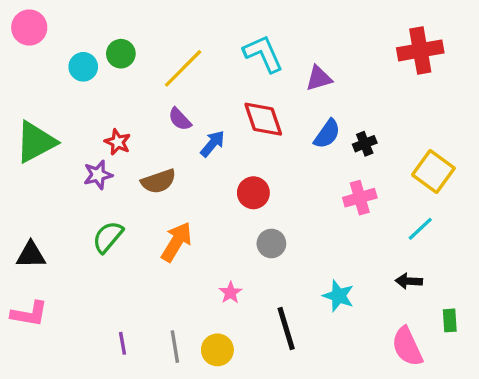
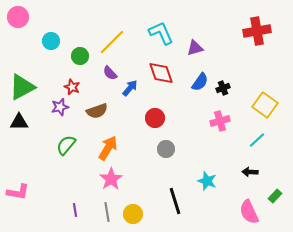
green circle: (121, 54) -> (80, 56), moved
black triangle: (31, 255) -> (19, 122), moved
pink star: (231, 293) -> (111, 179), moved, size x1.6
green rectangle: (450, 320) -> (275, 196), turned 48

